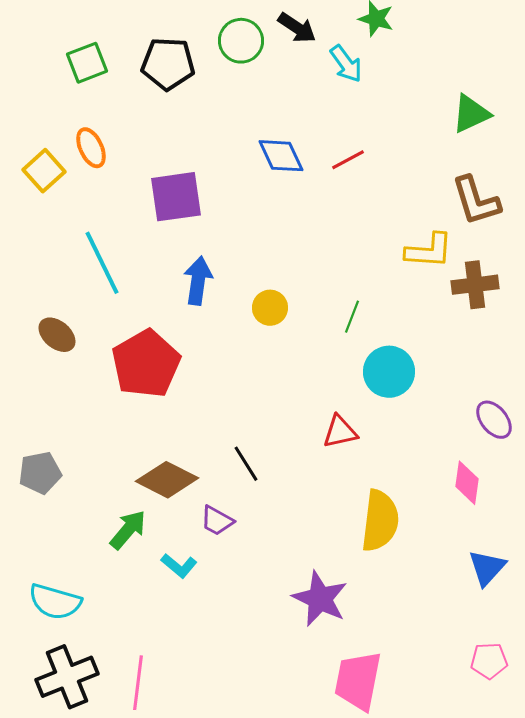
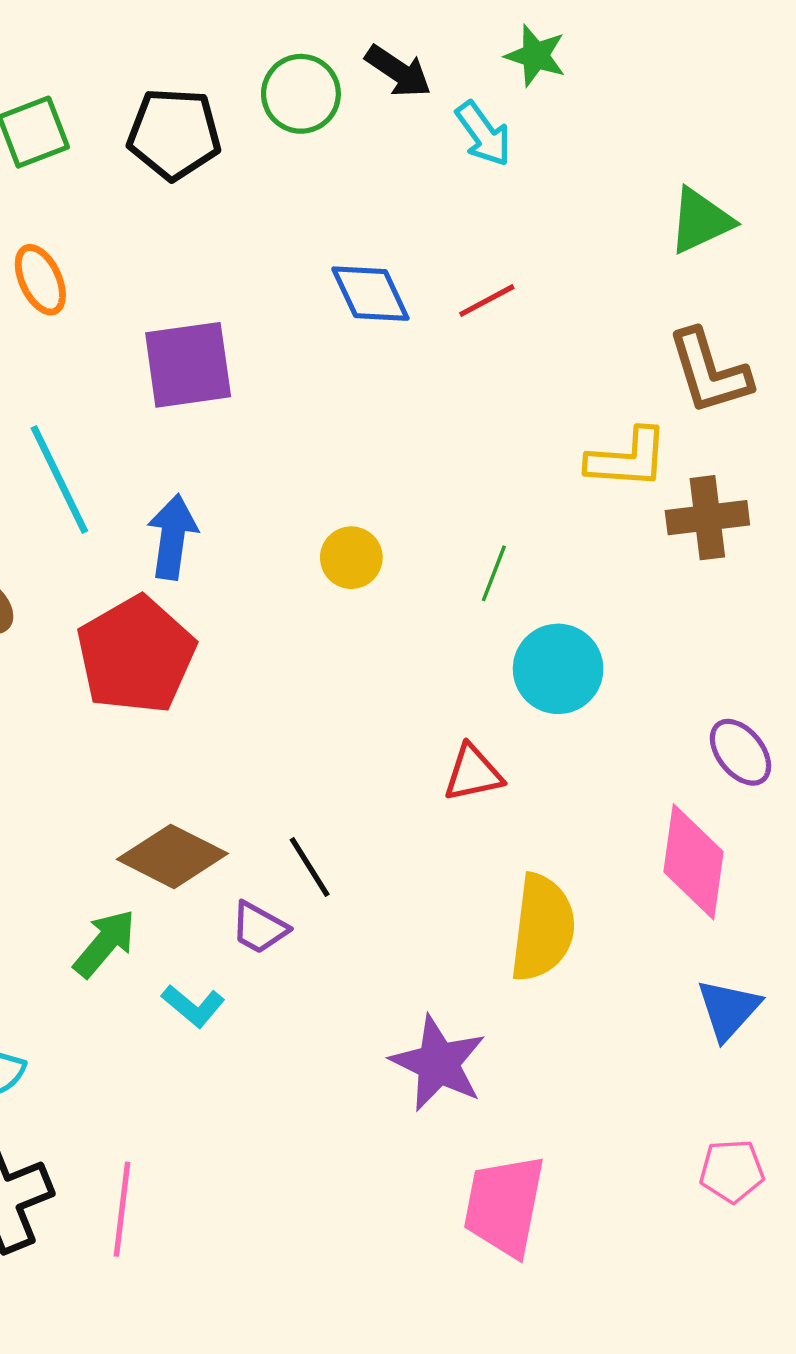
blue arrow: (198, 281) -> (172, 537), moved
black line: (246, 464) -> (310, 867), moved
pink diamond: (467, 483) -> (694, 862), size x1.5

